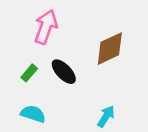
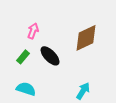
pink arrow: (46, 27) -> (33, 31), moved, size x0.6

